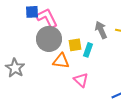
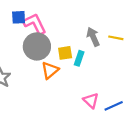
orange triangle: (61, 61) -> (50, 70), turned -48
pink triangle: (81, 80) -> (91, 101), moved

